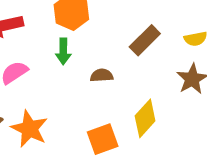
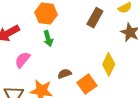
brown semicircle: (102, 75) -> (65, 74), moved

